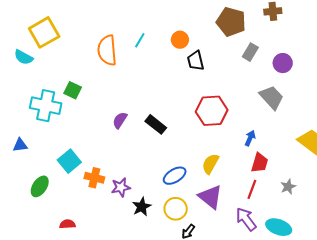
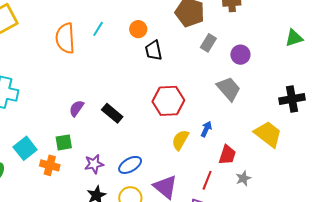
green square: (73, 90) -> (64, 142), moved, turned -36
red trapezoid: (260, 163) -> (227, 155), moved
yellow semicircle: (210, 164) -> (180, 140), moved
purple star: (121, 187) -> (94, 164), moved

